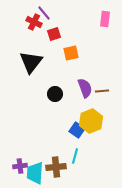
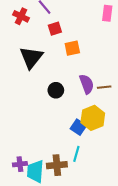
red cross: (34, 22) -> (21, 16), moved

